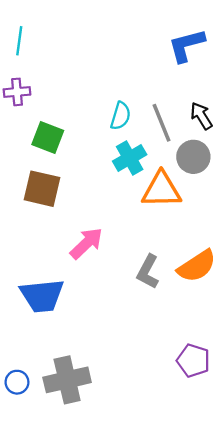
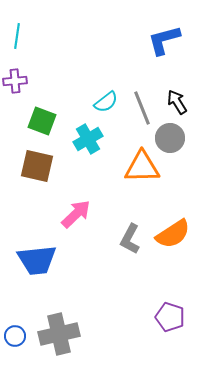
cyan semicircle: (121, 116) -> (106, 102), turned 35
cyan cross: (130, 158) -> (88, 139), moved

